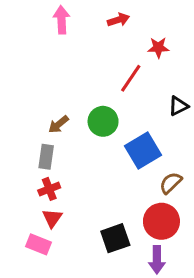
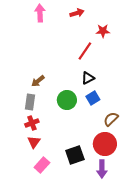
black triangle: (178, 106) -> (88, 78), moved
green circle: (103, 121) -> (67, 100), moved
blue square: (143, 151) -> (93, 98), size x0.6
pink rectangle: (38, 244) -> (42, 165), moved, turned -70

